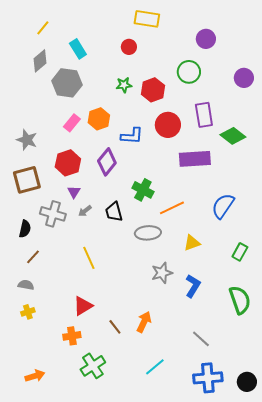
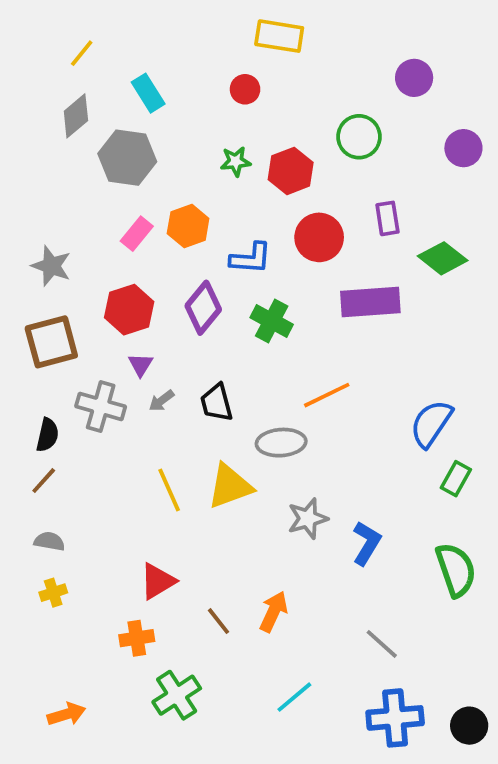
purple circle: (206, 39) -> (414, 78), moved
purple rectangle: (204, 115) -> (387, 218), size x0.7
green cross: (143, 190) -> (272, 321), moved
blue semicircle: (223, 206) -> (431, 424), moved
yellow triangle: (192, 243) -> (230, 486), moved, size x1.5
brown line: (33, 257) -> (44, 481), moved

